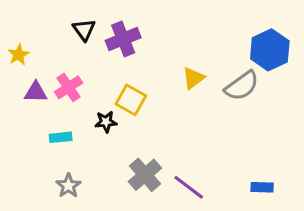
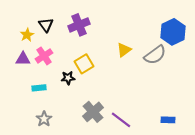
black triangle: (84, 30) -> (46, 25), moved
yellow star: (19, 55) -> (27, 35), moved
yellow square: (131, 100) -> (84, 64), turned 30

